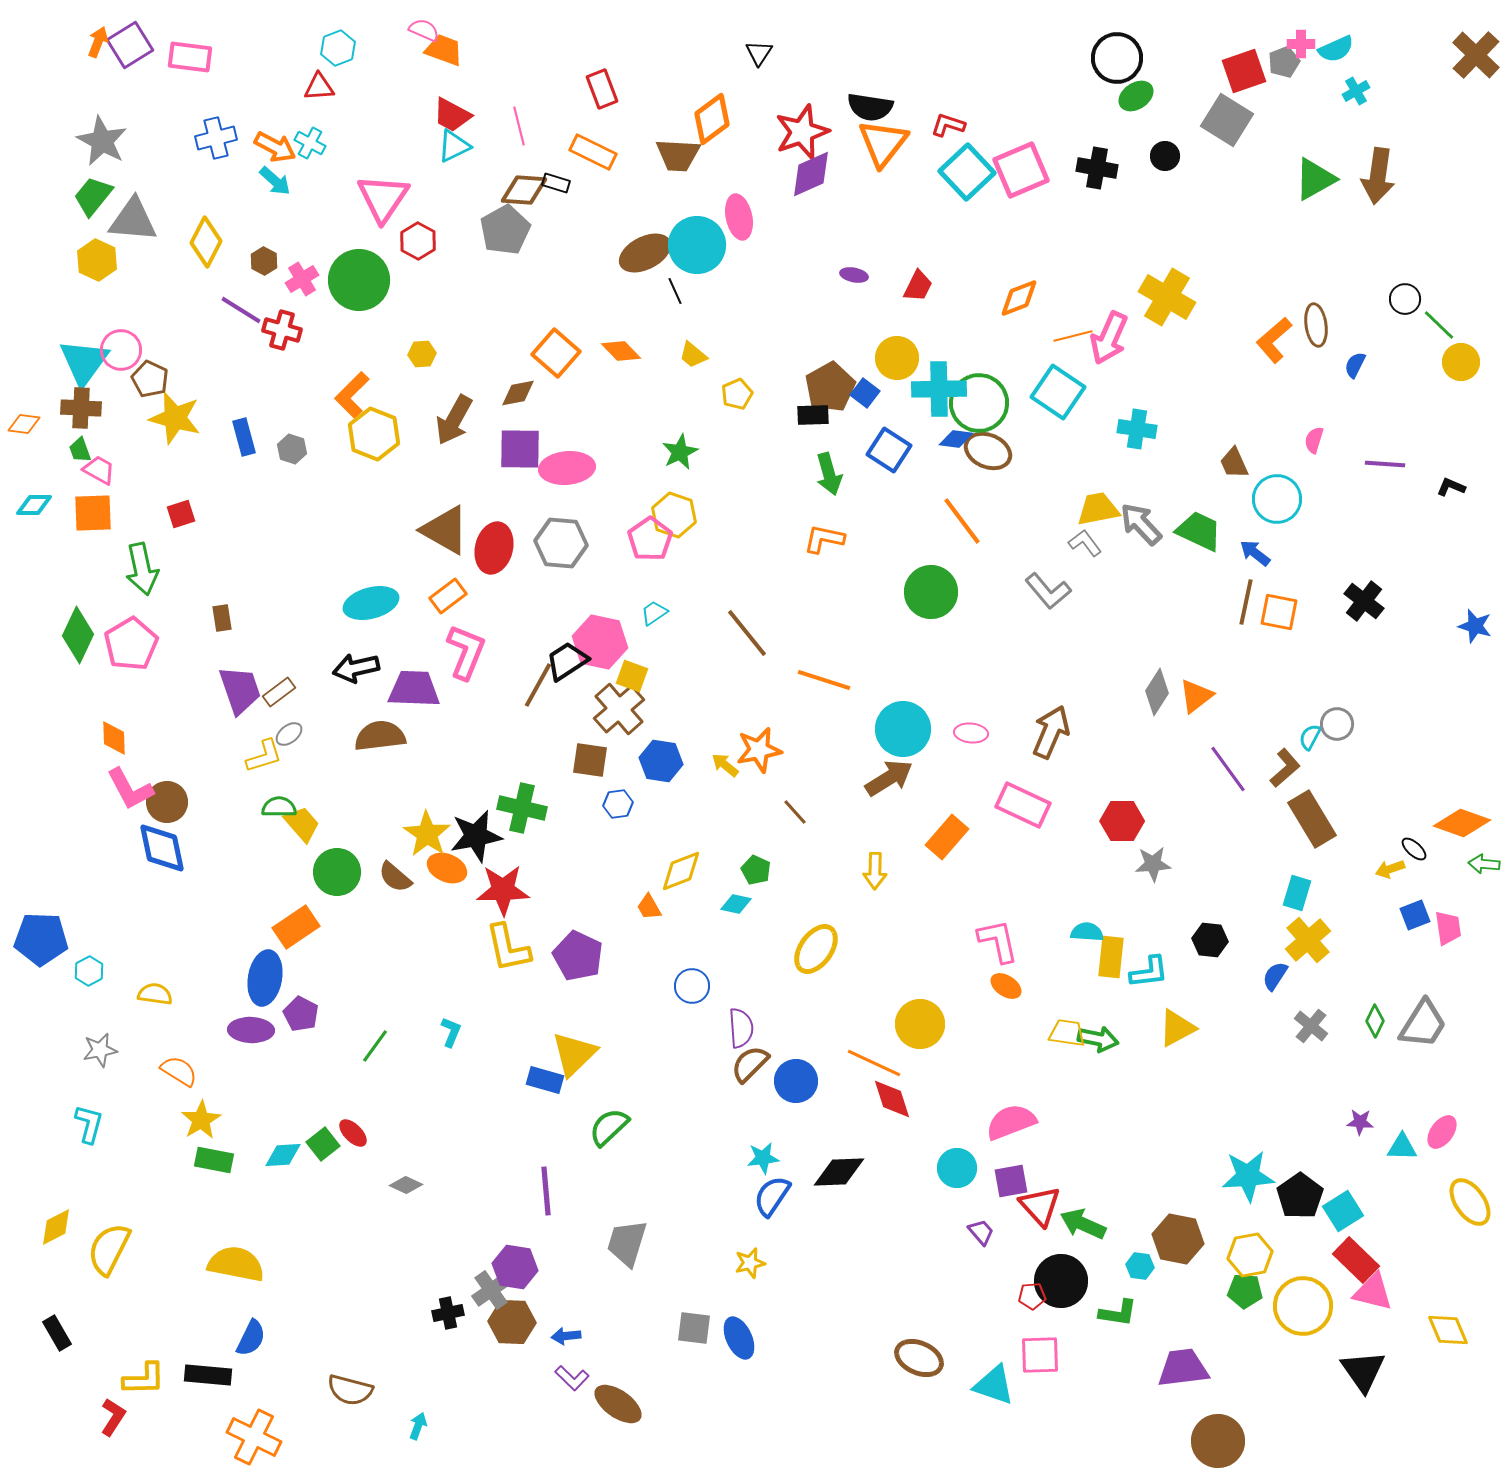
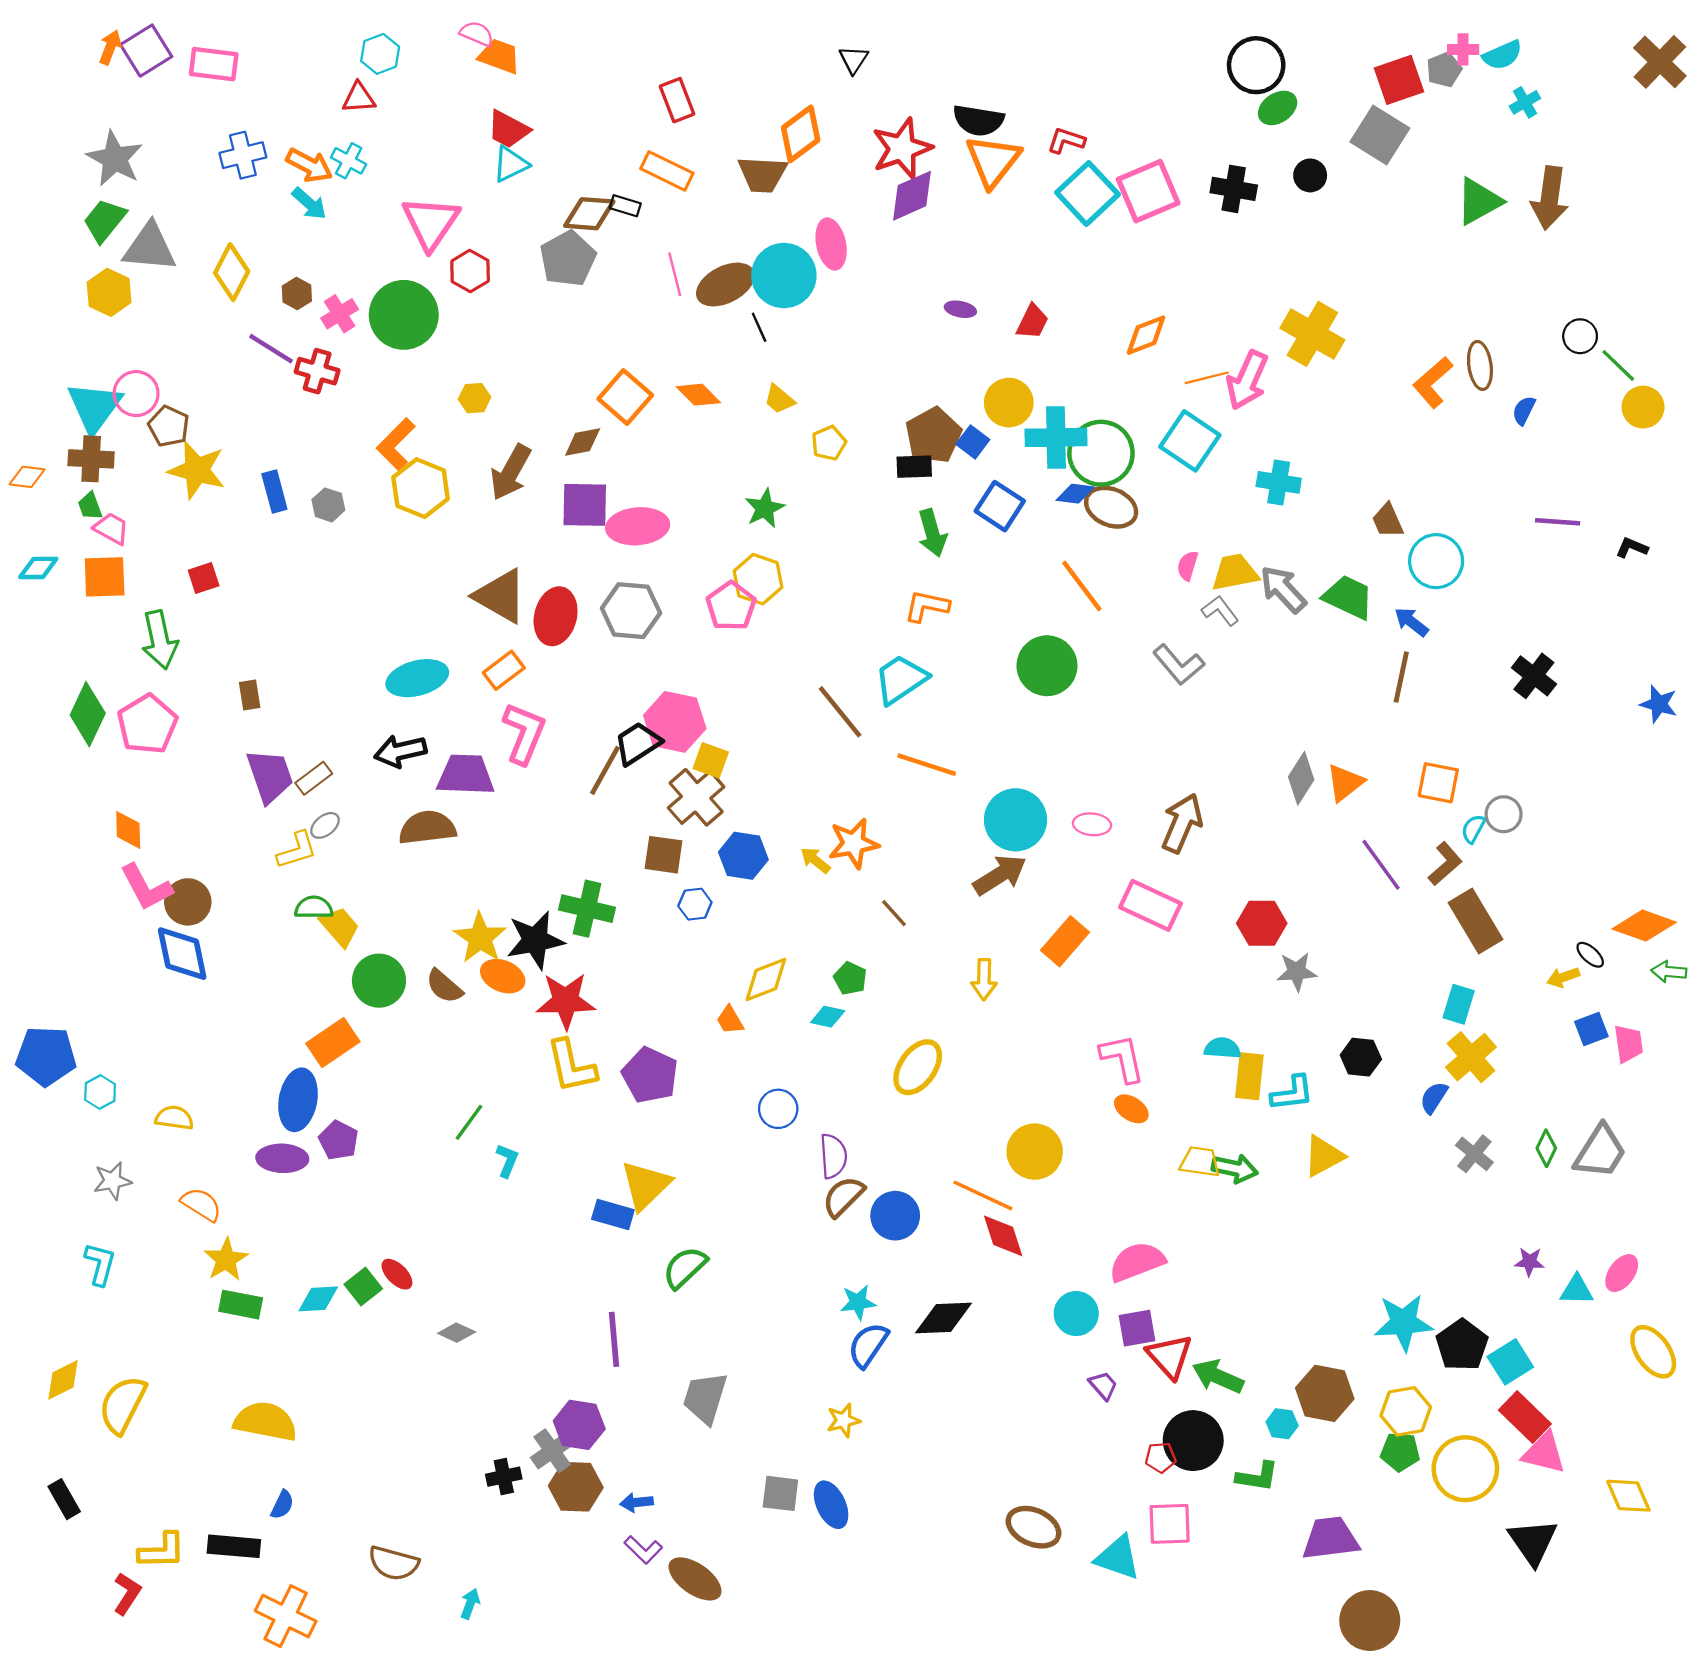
pink line: (519, 126) -> (675, 274), moved
pink semicircle: (1314, 440) -> (1188, 566), moved
orange square: (1279, 612) -> (1438, 783), moved
cyan trapezoid: (654, 613) -> (901, 679), moved, size x1.8
green line: (375, 1046) -> (469, 1122), moved
blue semicircle: (251, 1338) -> (282, 1505), size x0.7

